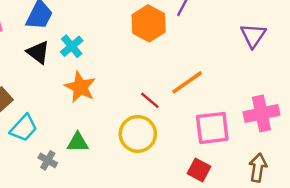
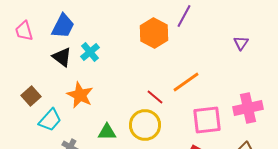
purple triangle: (253, 35) -> (241, 43), size x0.7
orange star: (80, 87) -> (80, 95), moved
green triangle: (78, 142) -> (107, 132), moved

